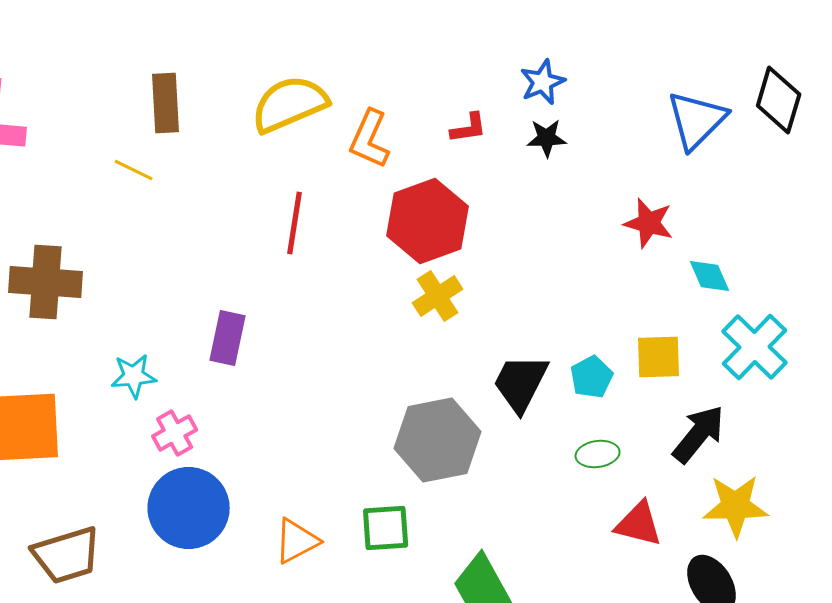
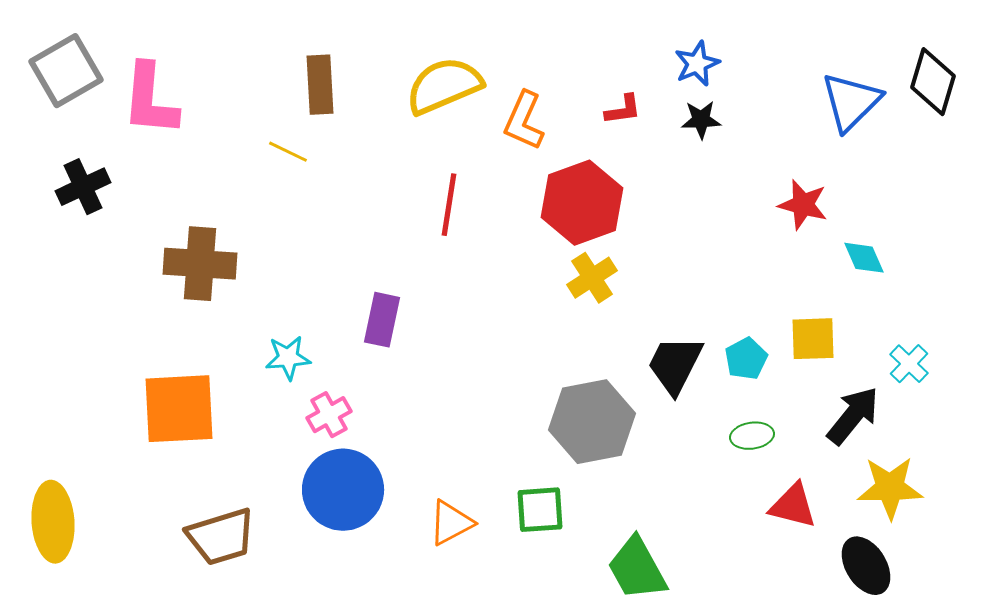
cyan cross: (755, 347) -> (909, 364), moved, size x0.6

